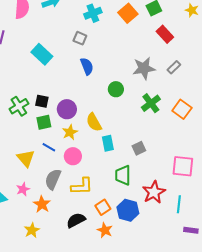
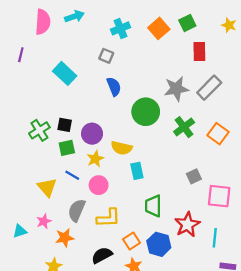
red rectangle: (165, 34) -> (199, 51), turned 42
gray rectangle: (174, 67) -> (209, 88), size x1.6
green circle: (116, 89) -> (146, 112), size x1.6
yellow semicircle: (94, 122) -> (122, 148), turned -48
gray square: (139, 148) -> (194, 176), moved
orange star: (42, 204) -> (65, 238), turned 30

